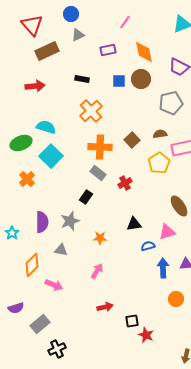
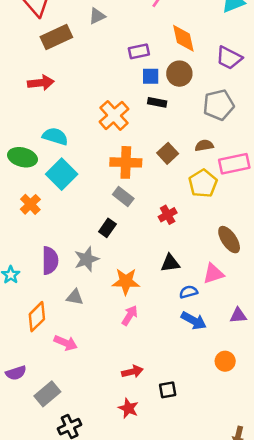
purple rectangle: (108, 50) -> (139, 51), moved
black rectangle: (82, 79) -> (157, 102), moved
green ellipse: (21, 143) -> (22, 157), turned 35
red cross: (125, 183) -> (168, 215), moved
orange star: (100, 238) -> (126, 281), size x1.5
blue arrow: (163, 268) -> (194, 321), moved, turned 120
pink arrow: (97, 271) -> (130, 315), moved
red star: (146, 335) -> (128, 408), moved

